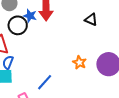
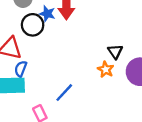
black triangle: (91, 20) -> (115, 52), moved, turned 32

